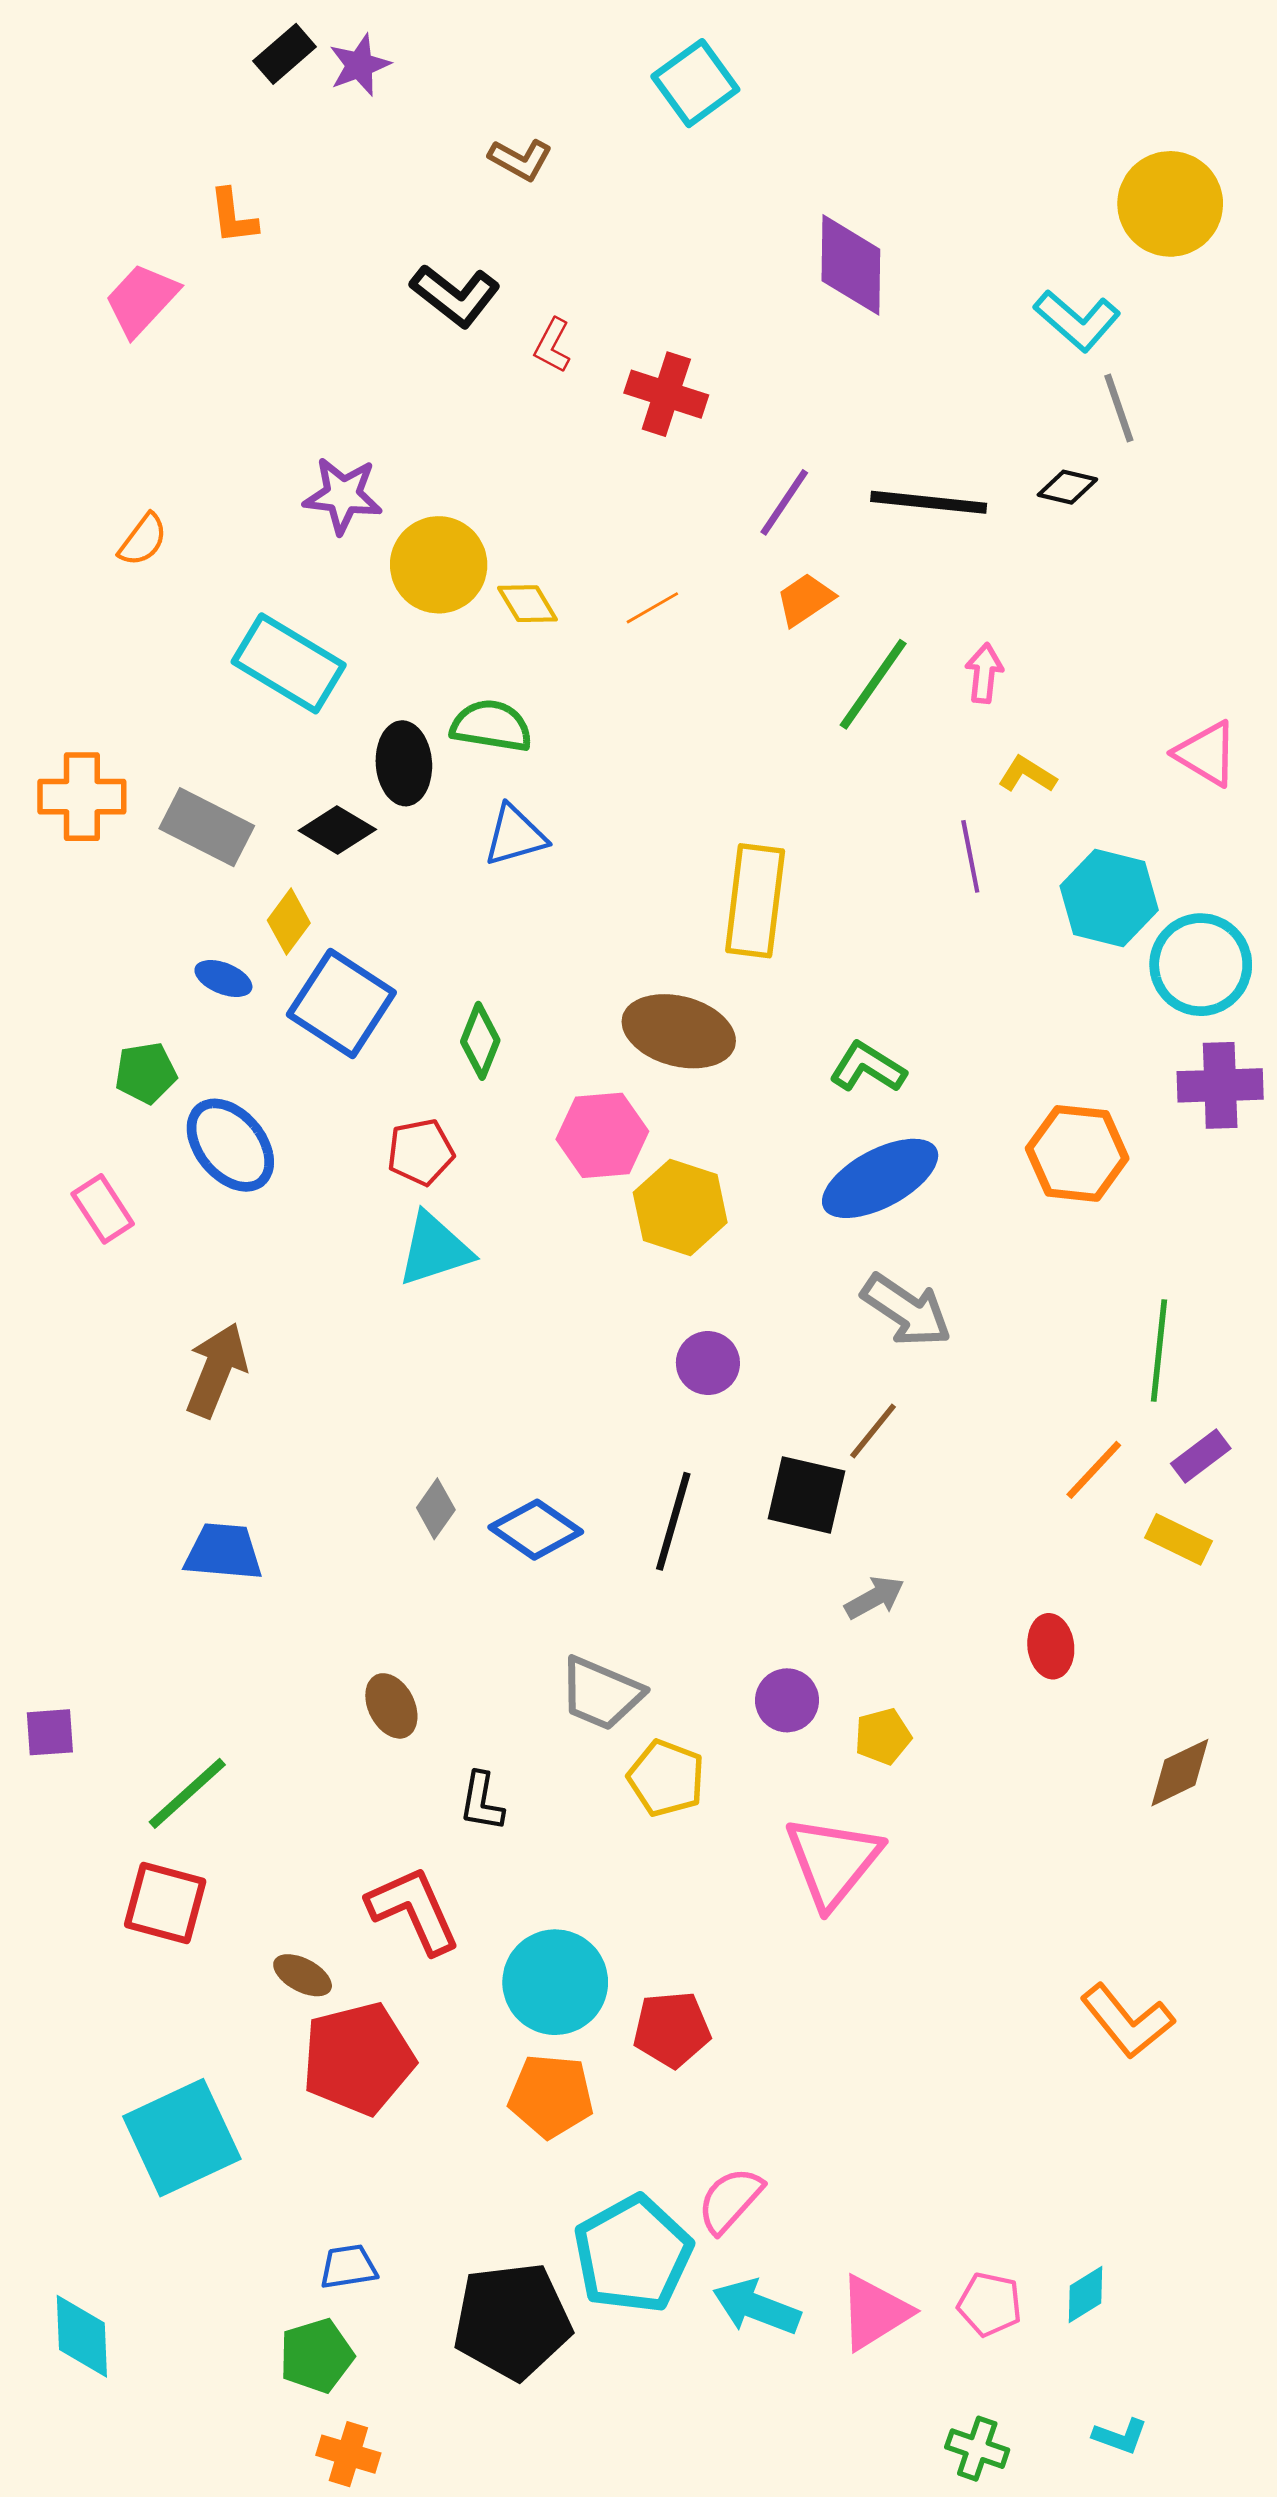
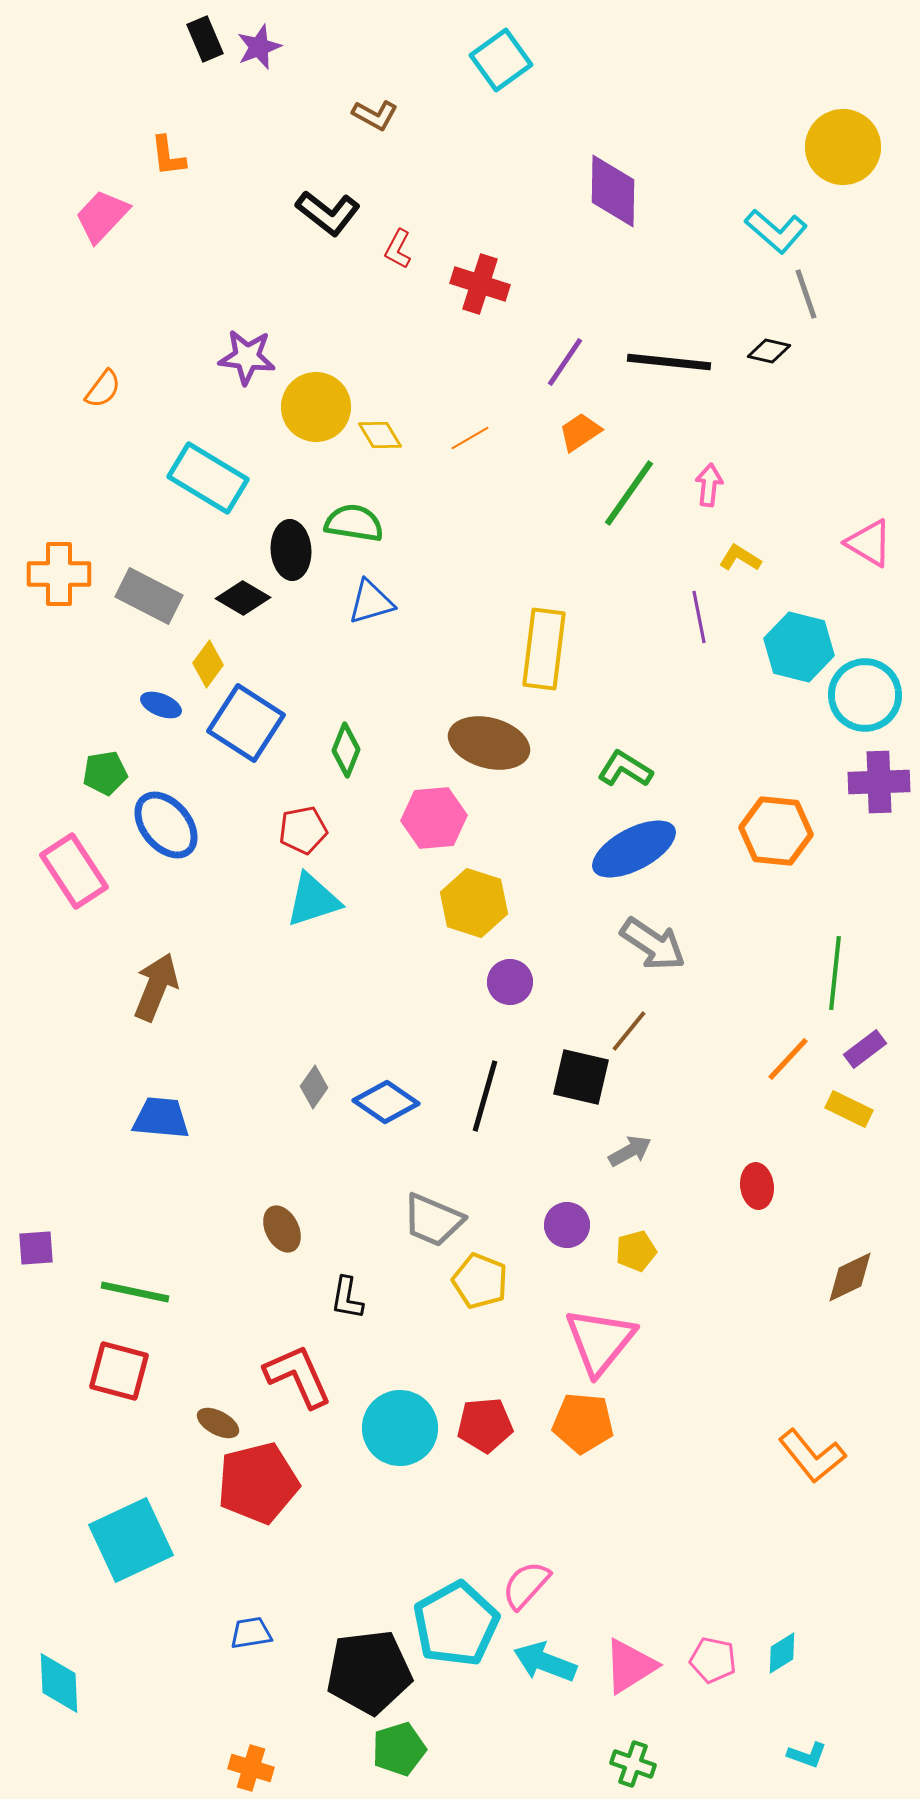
black rectangle: (285, 54) -> (205, 39), turned -72
yellow hexagon: (680, 1208) -> (474, 903), moved
pink rectangle: (103, 1209) -> (74, 871), size x1.5
green line: (187, 1793) -> (135, 1292), turned 54
red pentagon: (672, 2029) -> (485, 1425), moved
orange pentagon: (551, 2096) -> (583, 1423), moved
green pentagon: (316, 2356) -> (399, 1749), moved
green cross: (977, 2449) -> (633, 1764), moved

